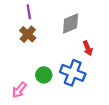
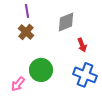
blue cross: (73, 73) -> (85, 75), moved
green circle: (44, 75) -> (41, 70), size x1.5

